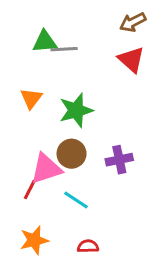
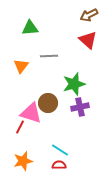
gray line: (64, 49) -> (49, 56), moved
green star: (76, 110) -> (74, 84), moved
pink triangle: (46, 169) -> (31, 113), turned 35
cyan line: (76, 200) -> (60, 150), moved

